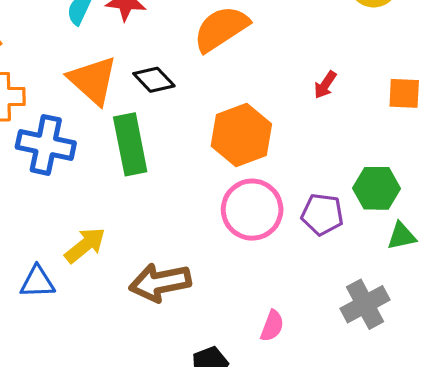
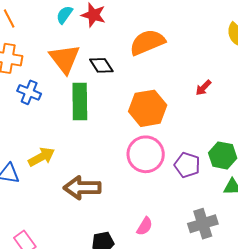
blue cross: (46, 145) -> (29, 92), size x0.7

